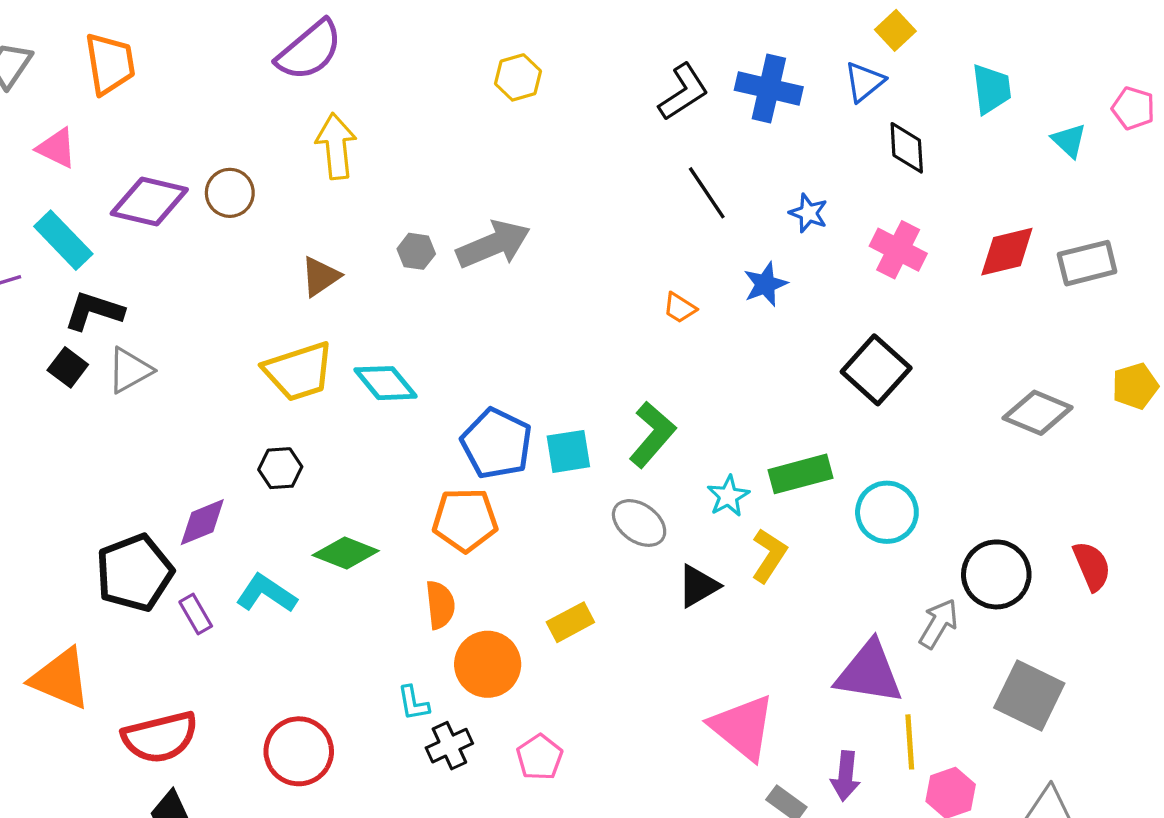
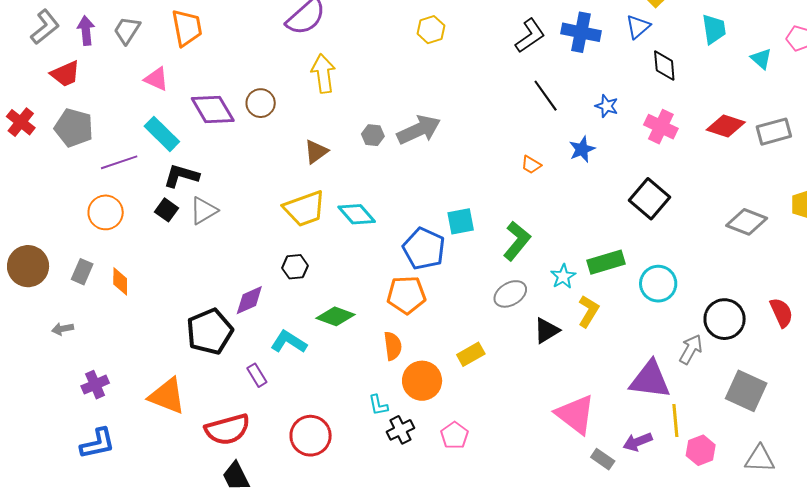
purple diamond: (149, 202) -> (213, 110), turned 48
red diamond: (1007, 252) -> (726, 126), turned 33
cyan square: (568, 451) -> (461, 221), moved
gray ellipse: (639, 523) -> (510, 294), turned -64
purple rectangle: (196, 614) -> (257, 375), moved
purple arrow: (846, 776) -> (638, 442), turned 64

